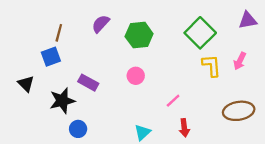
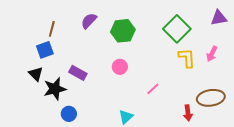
black triangle: (26, 84) -> (36, 74), moved
red arrow: (184, 128) -> (188, 113), moved

